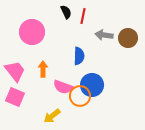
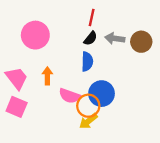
black semicircle: (66, 12) -> (90, 38), moved, turned 64
yellow arrow: (52, 116) -> (88, 121), moved

